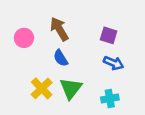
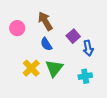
purple square: (109, 35) -> (73, 36), moved, turned 32
blue arrow: (114, 63) -> (88, 48), turned 56

